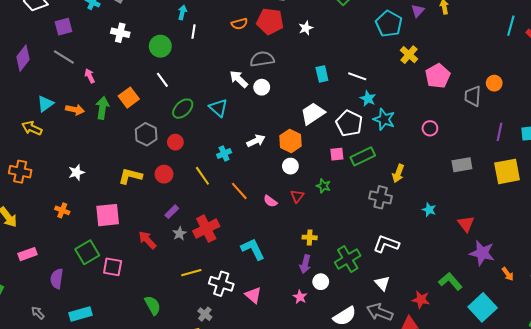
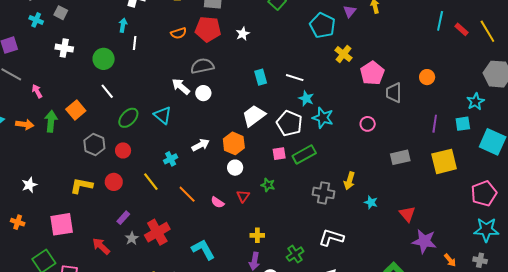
gray trapezoid: (473, 96) -> (394, 93), moved
yellow arrow: (398, 173) -> (349, 181), moved
green cross: (348, 259) -> (295, 254), size x0.7

